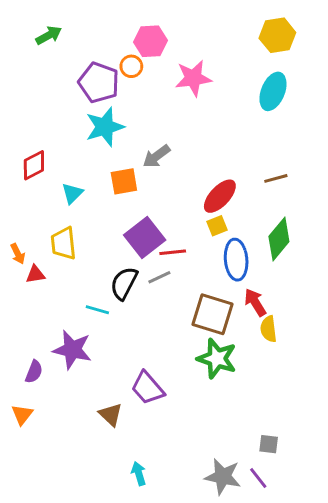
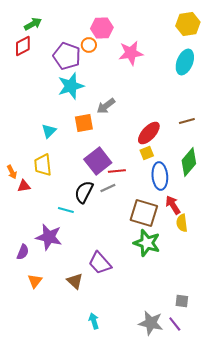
red diamond: (34, 165) -> (23, 46), moved
orange triangle: (22, 415) -> (35, 281), moved

